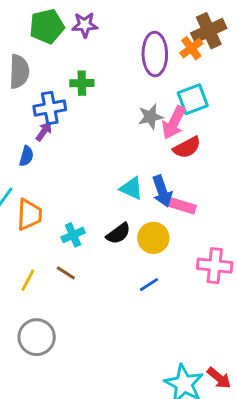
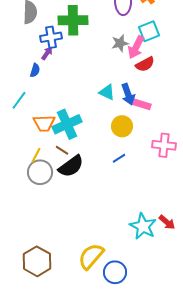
green cross: (82, 83) -> (73, 20), size x1.8
orange trapezoid: (29, 215) -> (44, 123), moved, turned 85
black semicircle: (118, 234) -> (71, 166), moved, size x1.5
cyan cross: (73, 235) -> (67, 124), size x1.8
gray circle: (37, 337) -> (40, 172), moved

